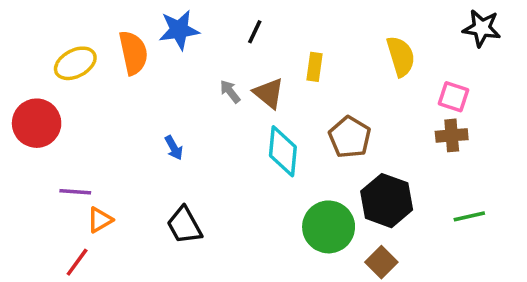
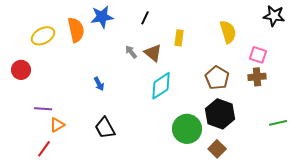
red circle: (37, 123) -> (21, 70), size x0.7
brown pentagon: (350, 137) -> (217, 78), moved
cyan diamond: (283, 151) -> (161, 86), turned 52
green line: (469, 216) -> (278, 123), moved

